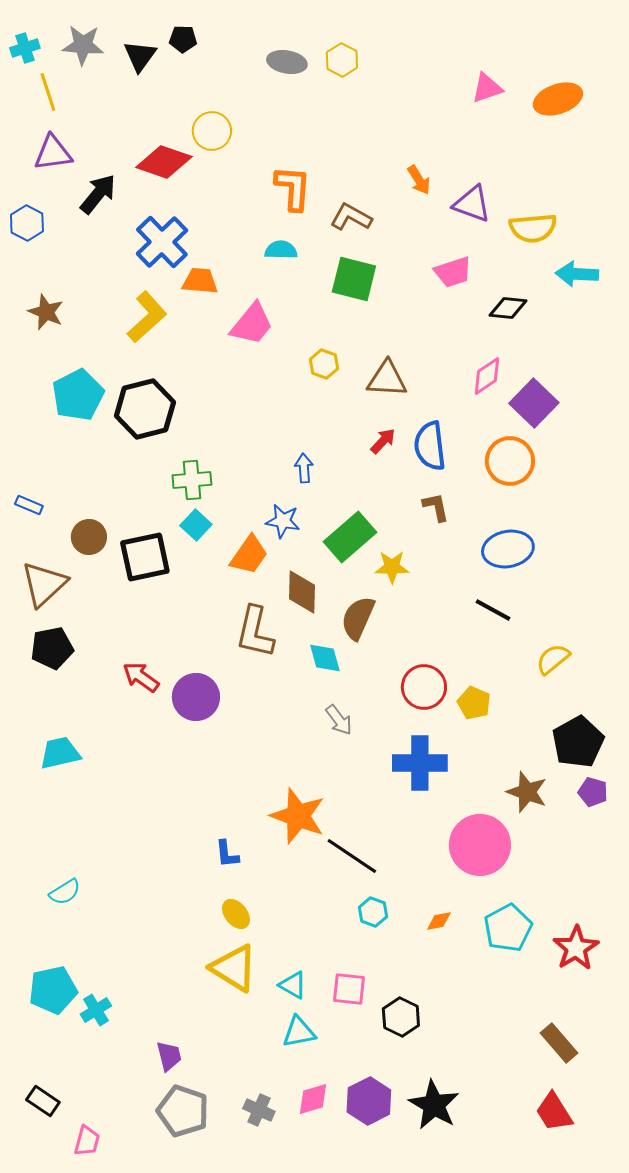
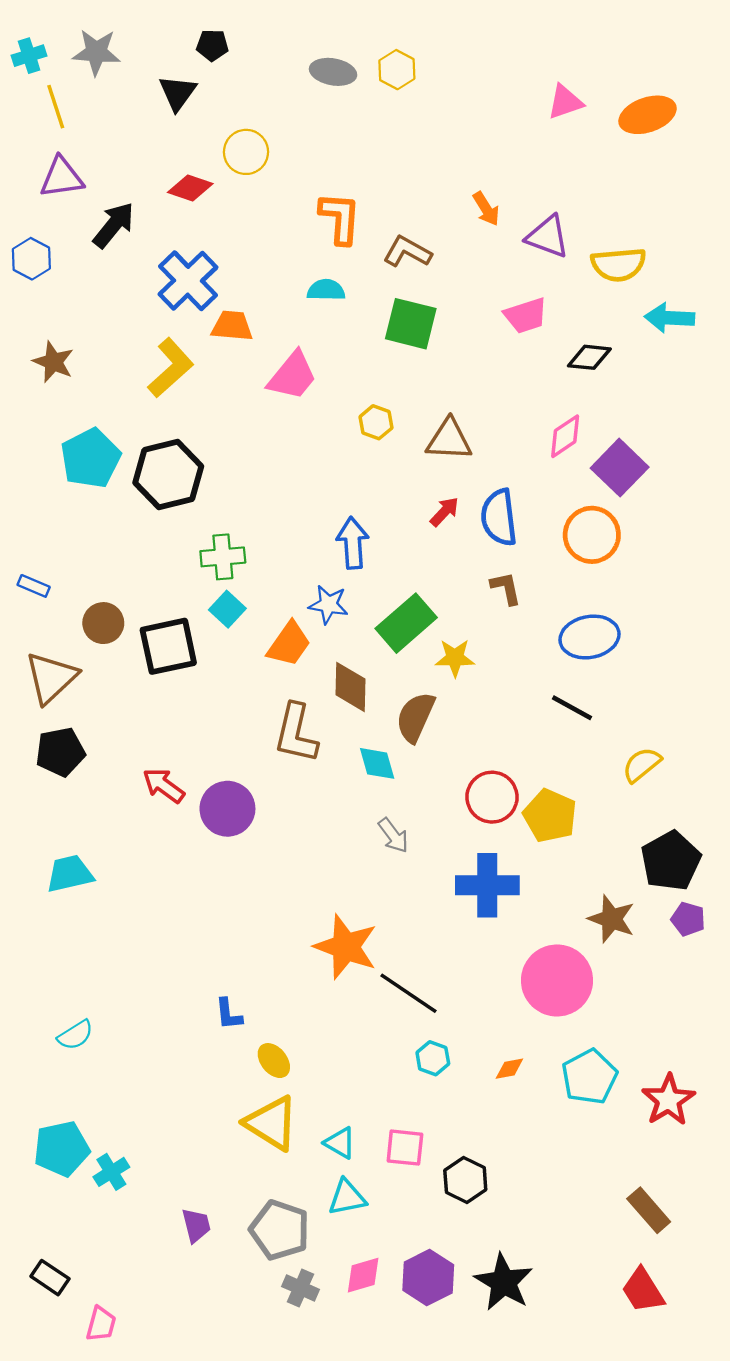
black triangle: (140, 56) -> (178, 93), moved
red diamond: (164, 162) -> (190, 188), size x0.7
blue arrow: (304, 468) -> (353, 543), size x1.5
yellow pentagon: (474, 703) -> (550, 816), size x1.4
blue L-shape: (227, 854) -> (229, 1014), moved
gray pentagon: (183, 1111) -> (280, 1230), moved

